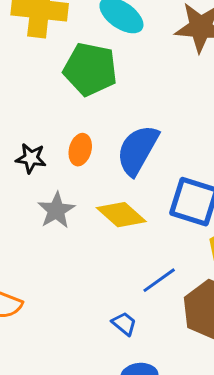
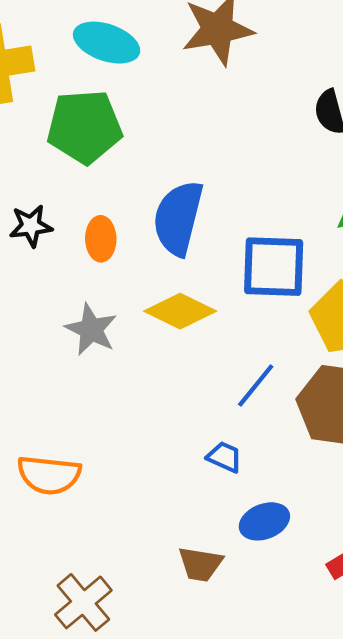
black star: (31, 158) -> (31, 226), moved

